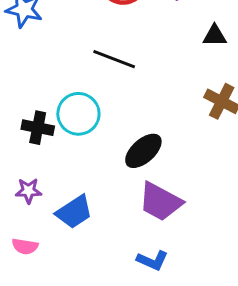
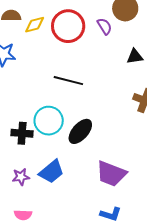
black ellipse: (143, 151) -> (80, 131), moved
blue trapezoid: (74, 212) -> (51, 172), moved

